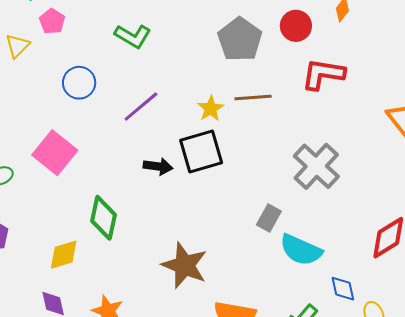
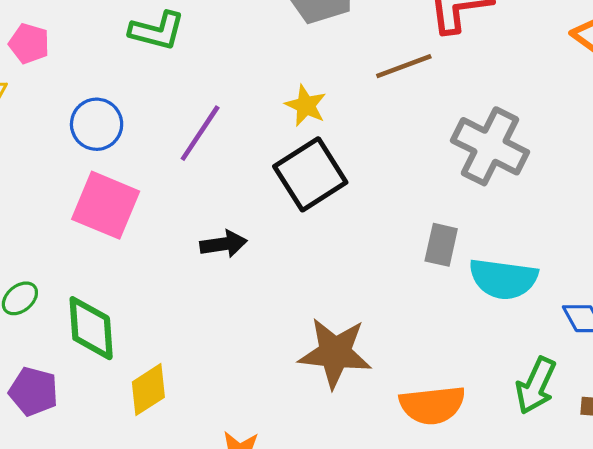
brown line: (253, 98) -> (404, 66), moved
pink square: (55, 153) -> (106, 205), moved
black arrow: (158, 166) -> (223, 244), moved
green diamond: (103, 218) -> (91, 328), moved

